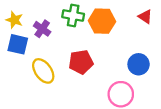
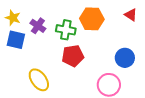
green cross: (73, 16) -> (66, 30), moved
yellow ellipse: (43, 71) -> (39, 80), moved

